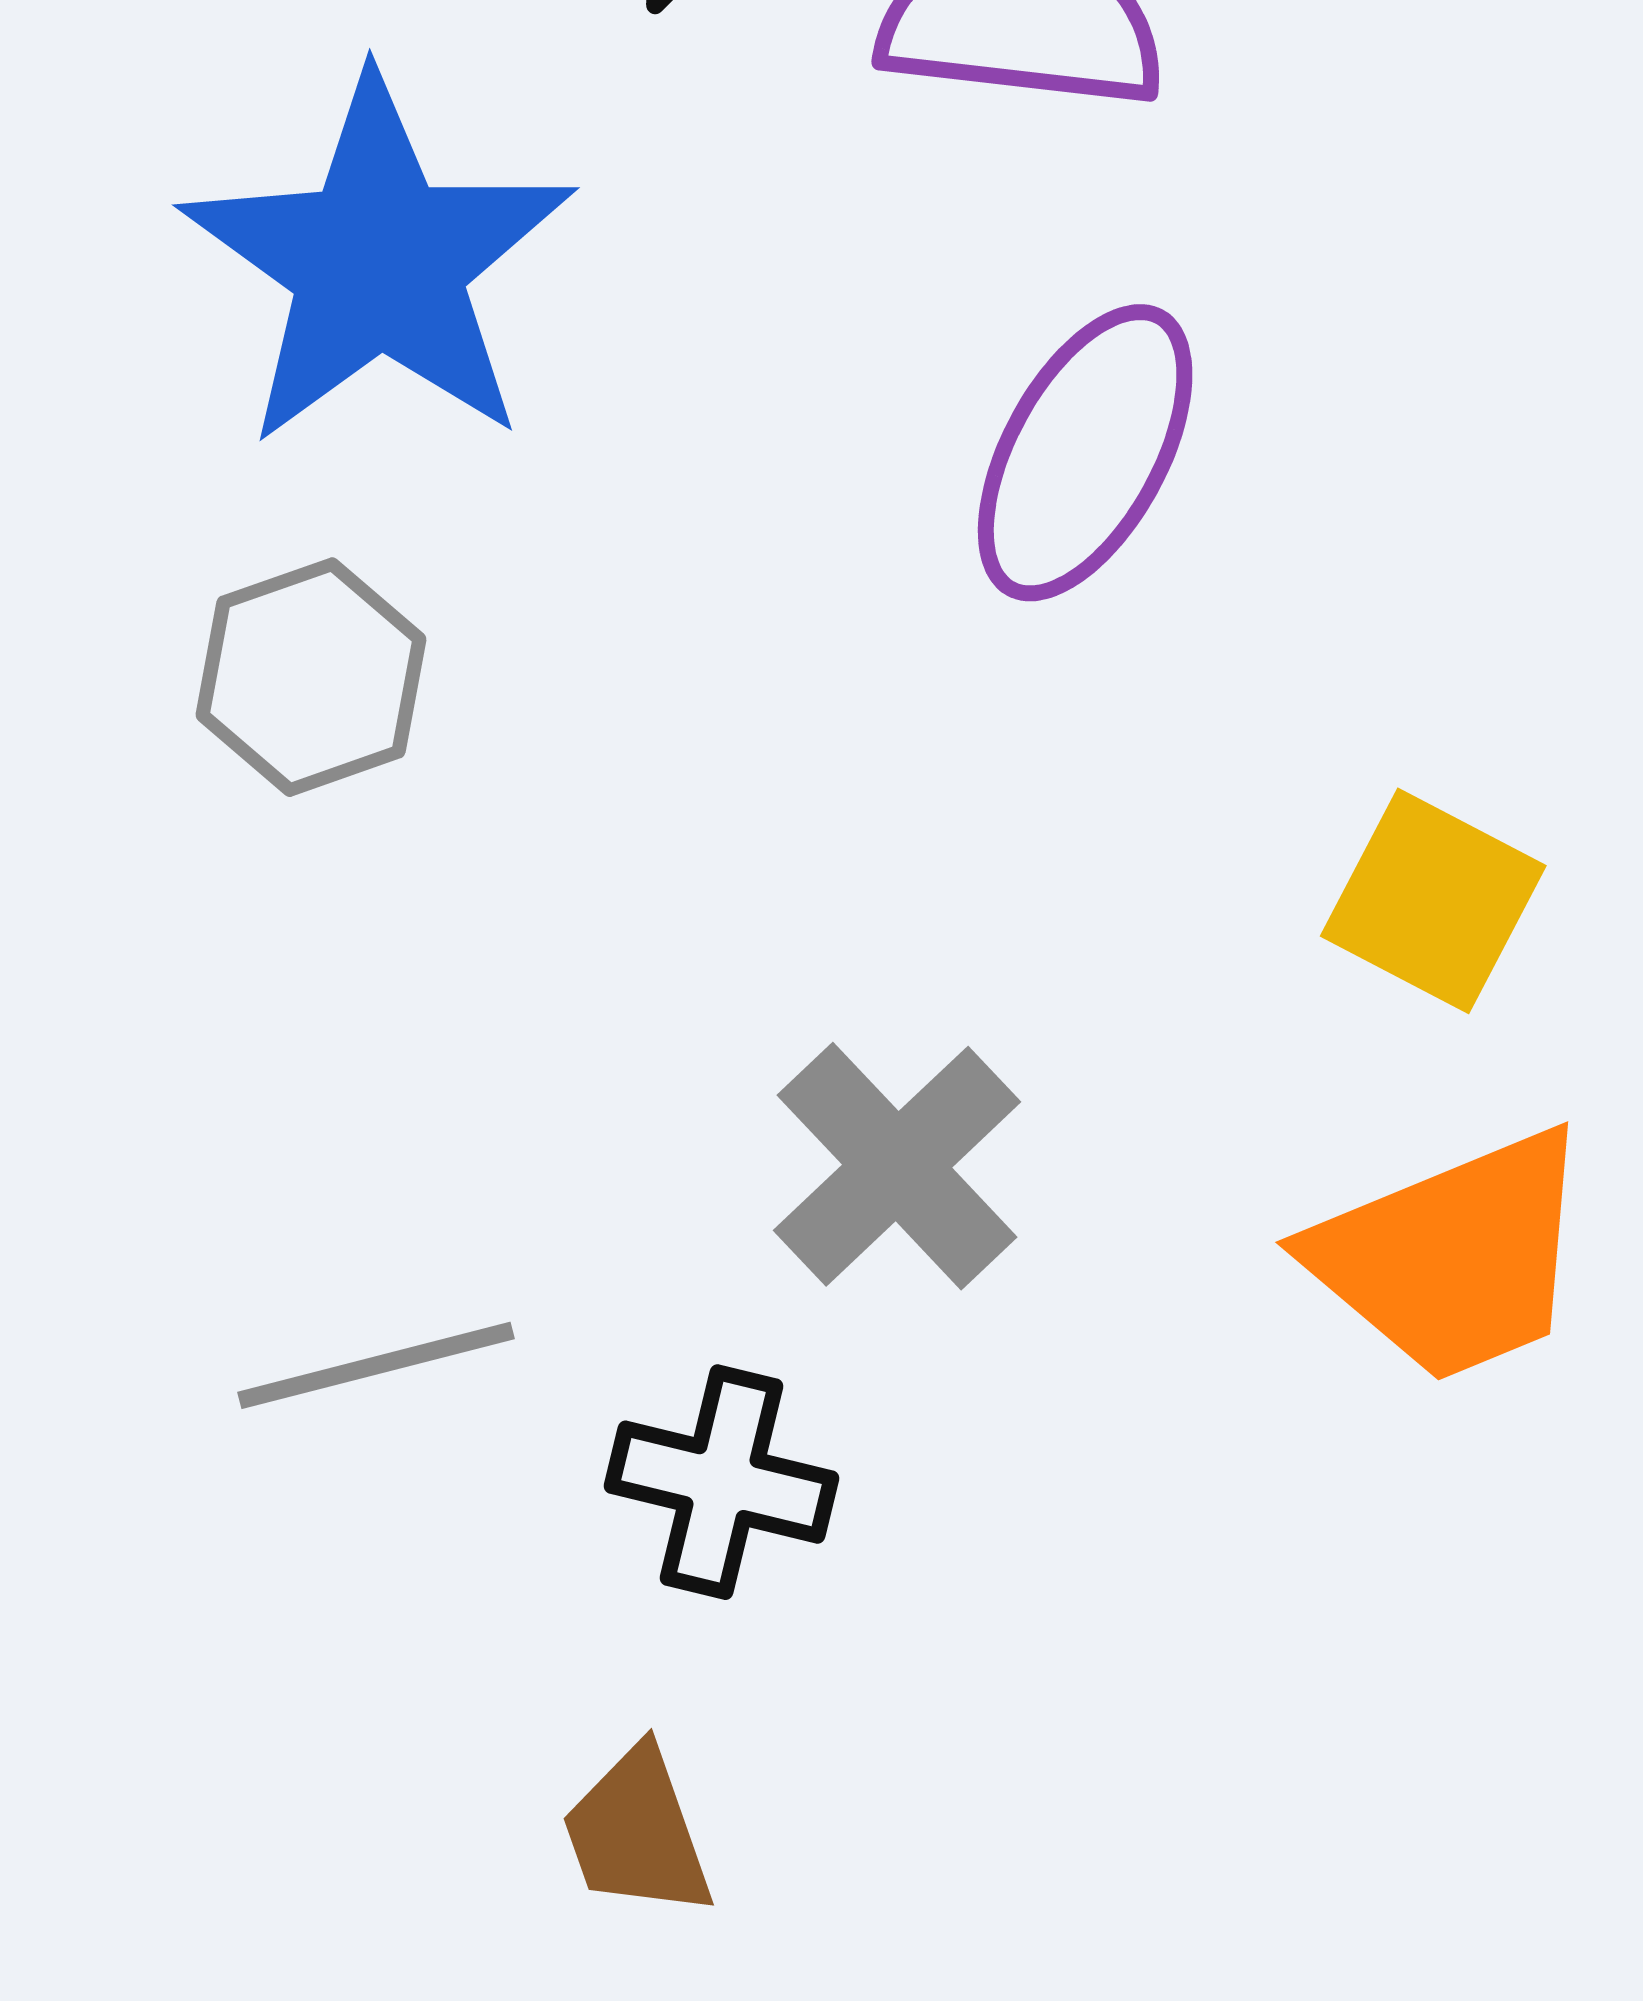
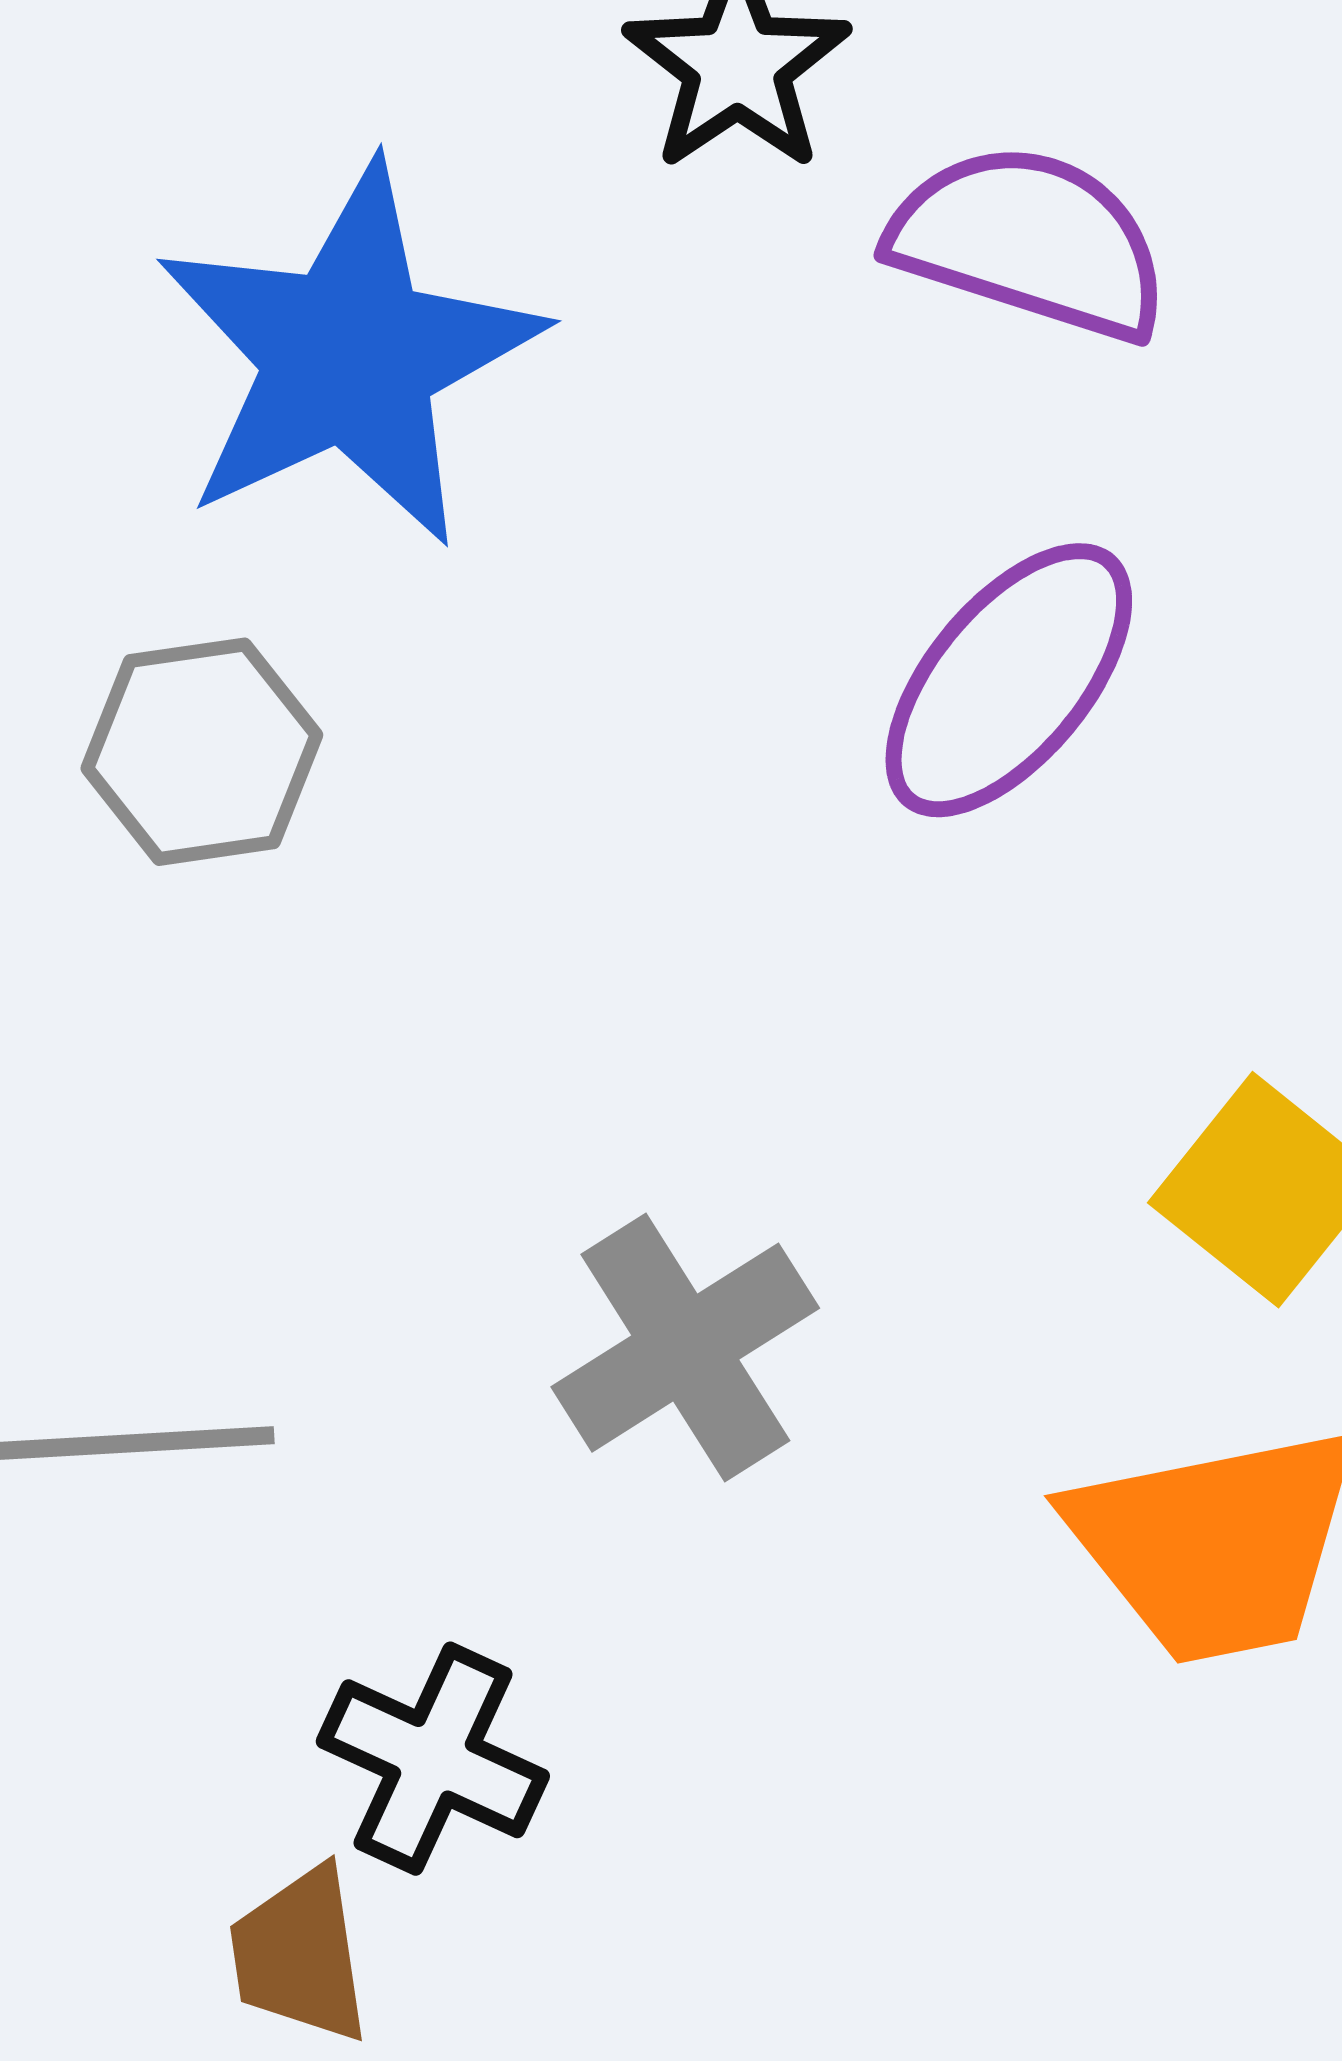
black cross: (721, 1482) -> (433, 1759), moved

